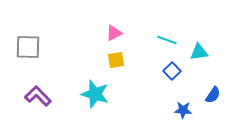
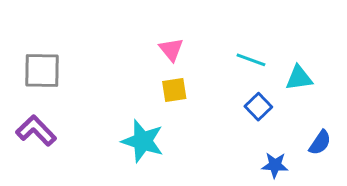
pink triangle: (114, 33) -> (171, 49), turned -42
purple L-shape: (38, 96) -> (36, 131), moved

